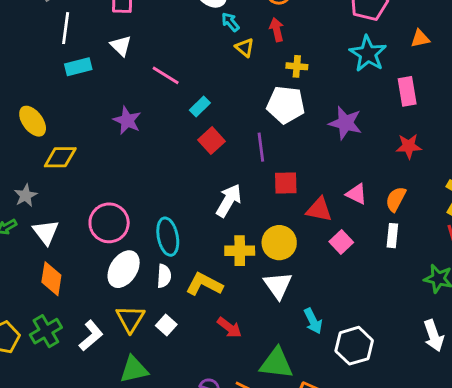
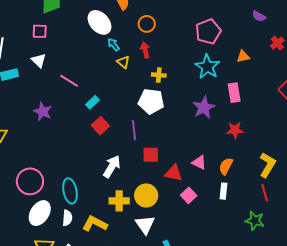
purple star: (345, 123) -> (204, 108), moved, turned 30

